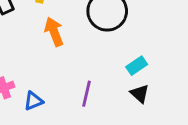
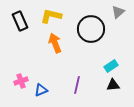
black triangle: (140, 94) -> (113, 85), turned -48

